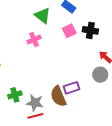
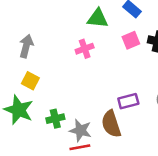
green triangle: (42, 16) -> (98, 18), turned -36
purple rectangle: (71, 88) -> (128, 101), moved

